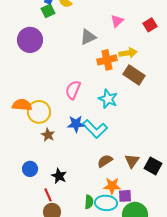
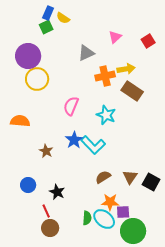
yellow circle: (39, 112) -> (37, 79), moved
blue star: (76, 124) -> (74, 140), turned -30
cyan ellipse: (106, 203) -> (104, 219), turned 35

